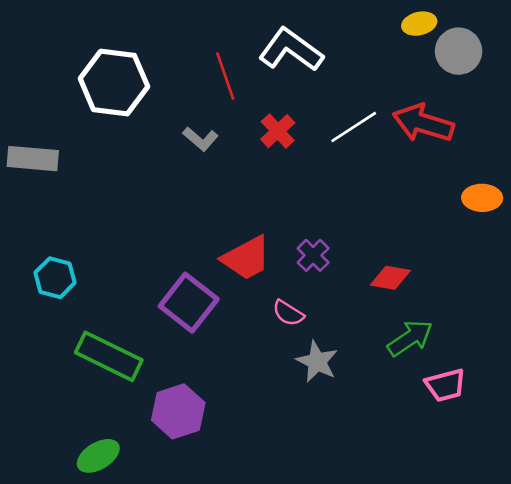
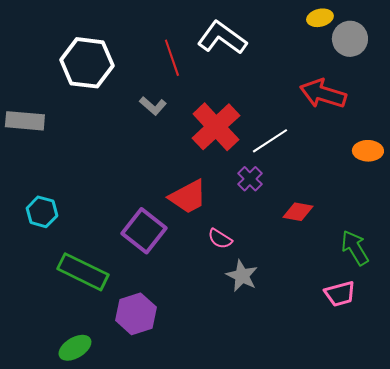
white line: (354, 127) -> (270, 141), moved
red cross: (278, 131) -> (216, 127), moved, size x1.8
purple cross: (313, 255) -> (250, 179), moved
green arrow: (410, 338) -> (355, 248), moved, turned -87

